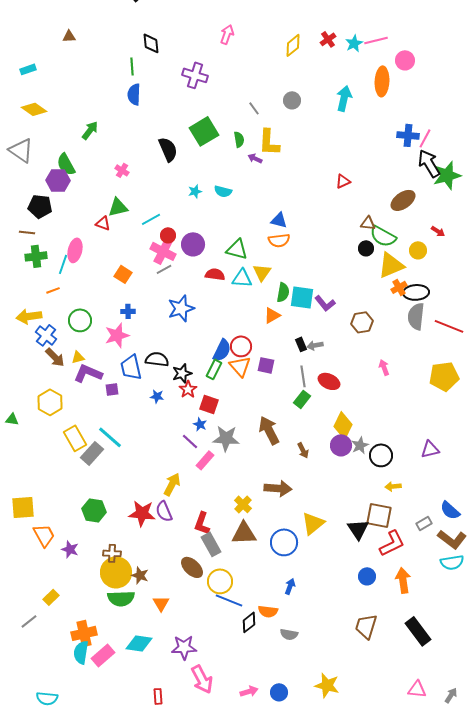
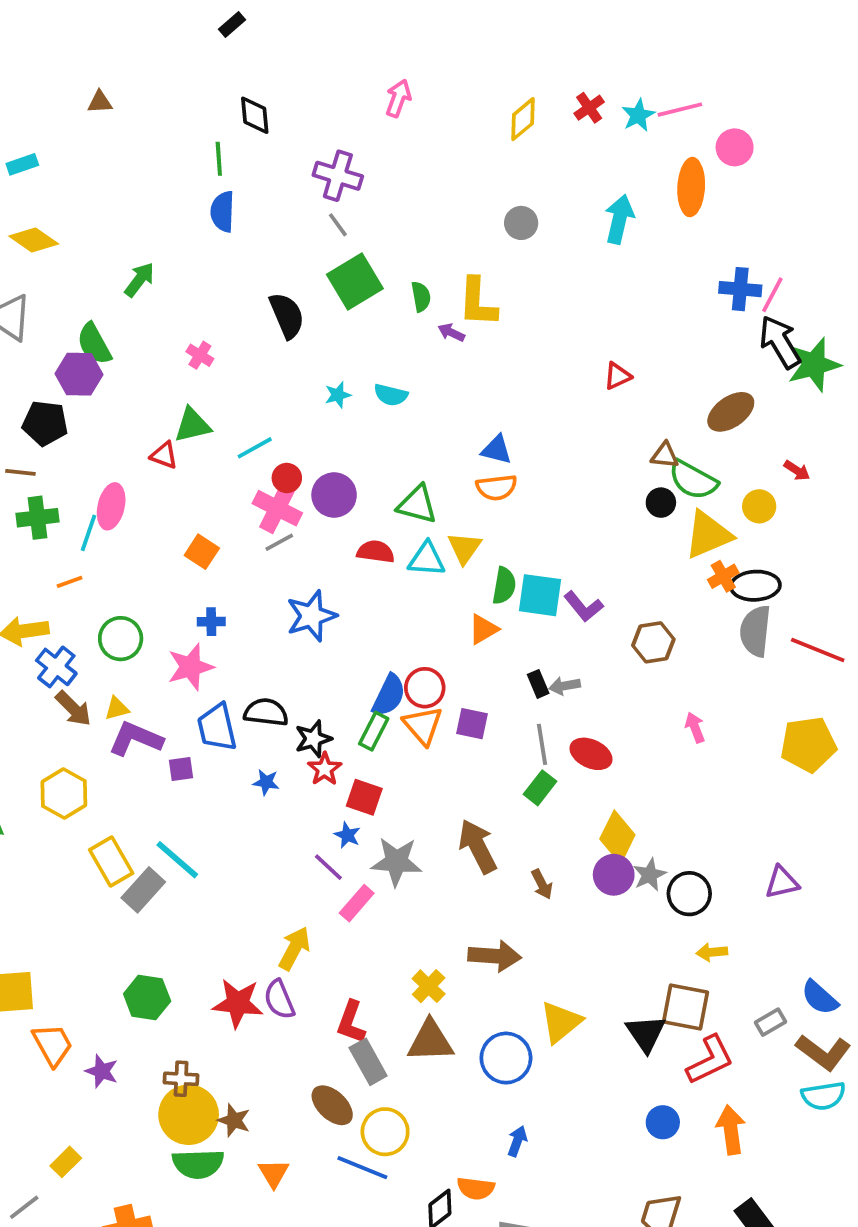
gray line: (254, 108) -> (338, 225), moved
blue line: (229, 600) -> (362, 1168), moved

